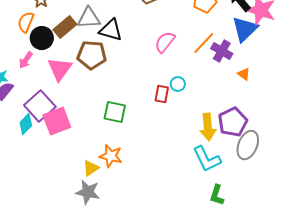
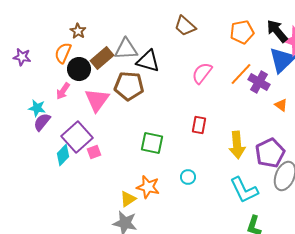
cyan circle: (178, 84) -> (188, 177), moved
pink square: (57, 121) -> (94, 152), size x0.5
yellow arrow: (208, 127) -> (237, 145), moved

